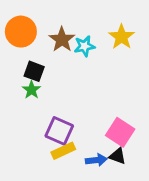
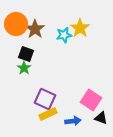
yellow star: (122, 37) -> (80, 28), moved
brown star: (62, 40) -> (35, 29), moved
black triangle: (118, 156) -> (101, 118), moved

